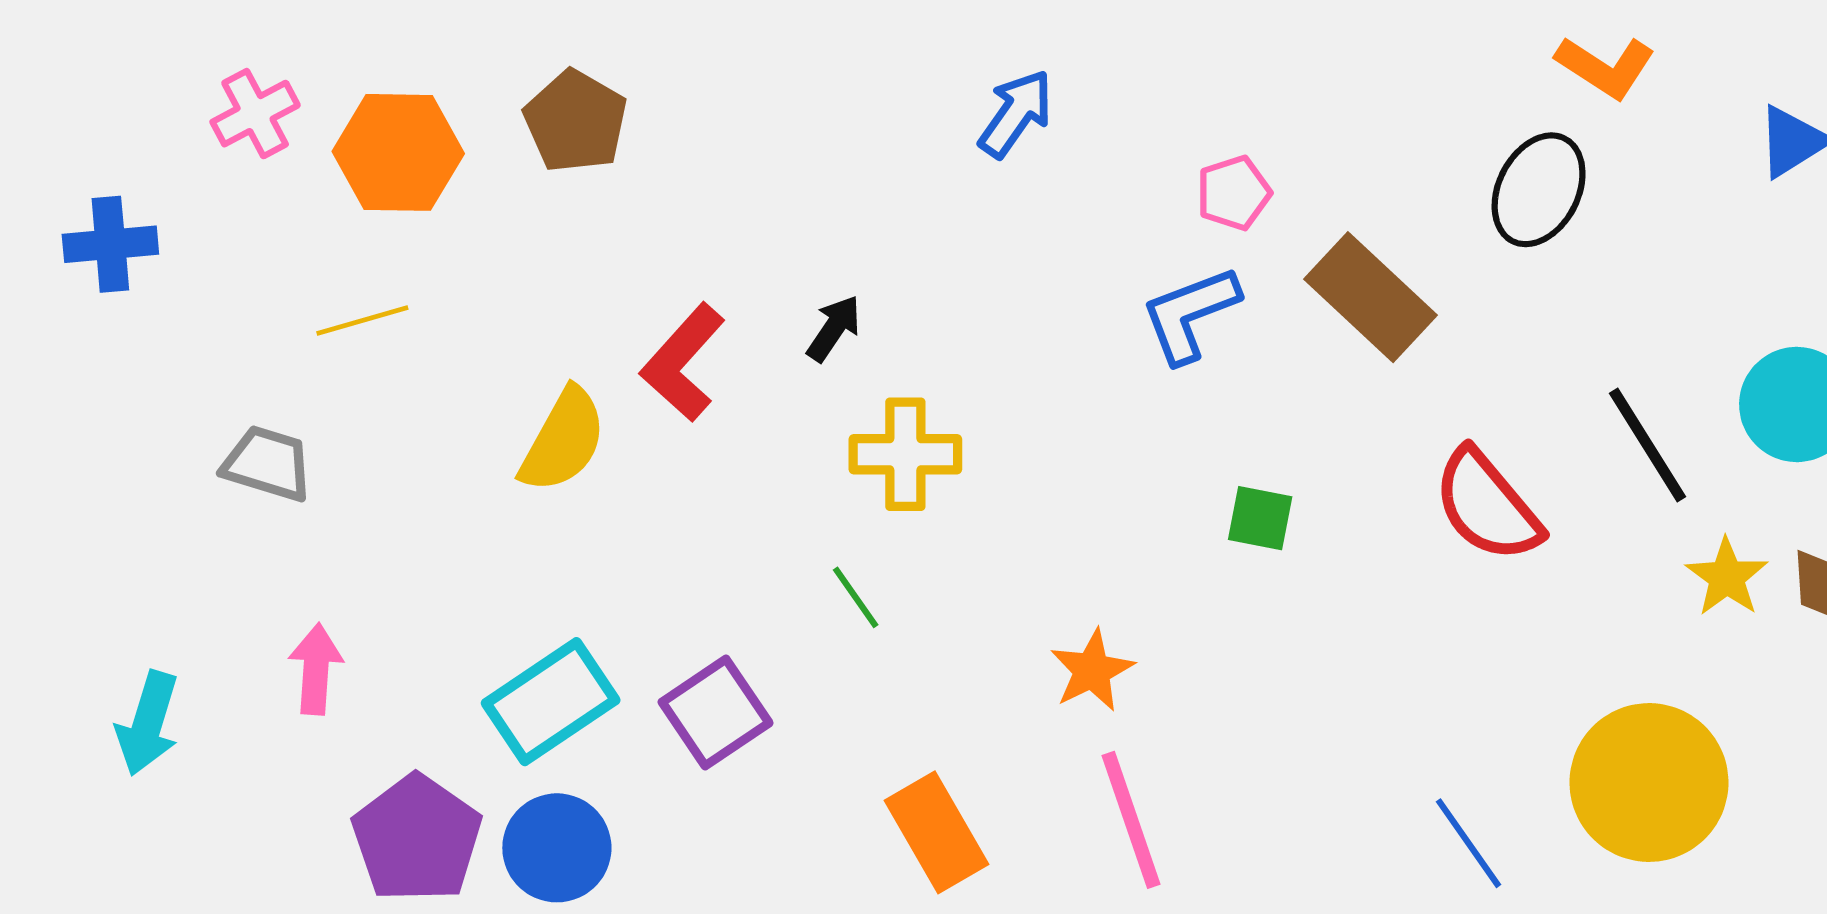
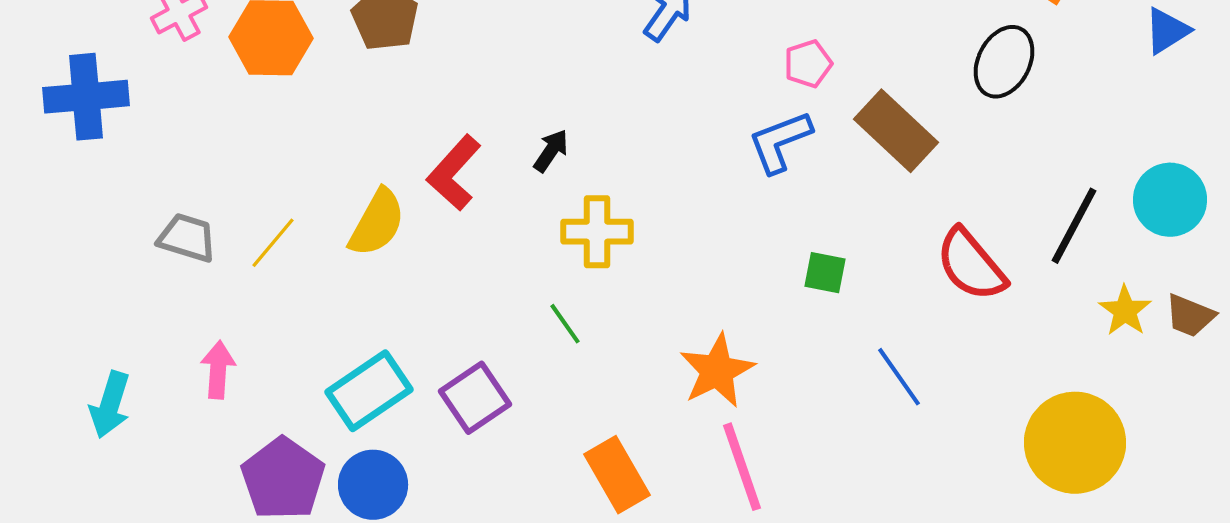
blue cross: (110, 244) -> (86, 97), size x1.4
yellow line: (362, 320) -> (273, 243), moved, turned -34
black line: (1647, 445) -> (1074, 226), turned 60
orange star: (1092, 671) -> (717, 371), size x1.4
blue line: (1469, 843) -> (899, 377), moved

